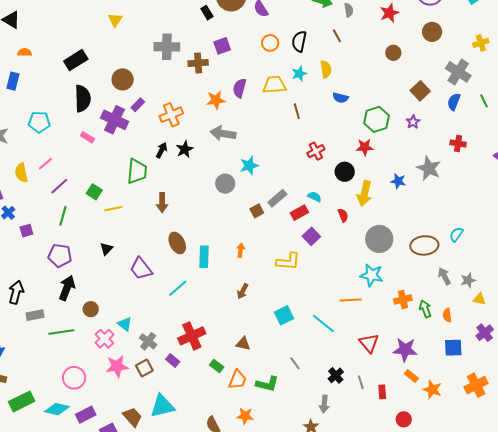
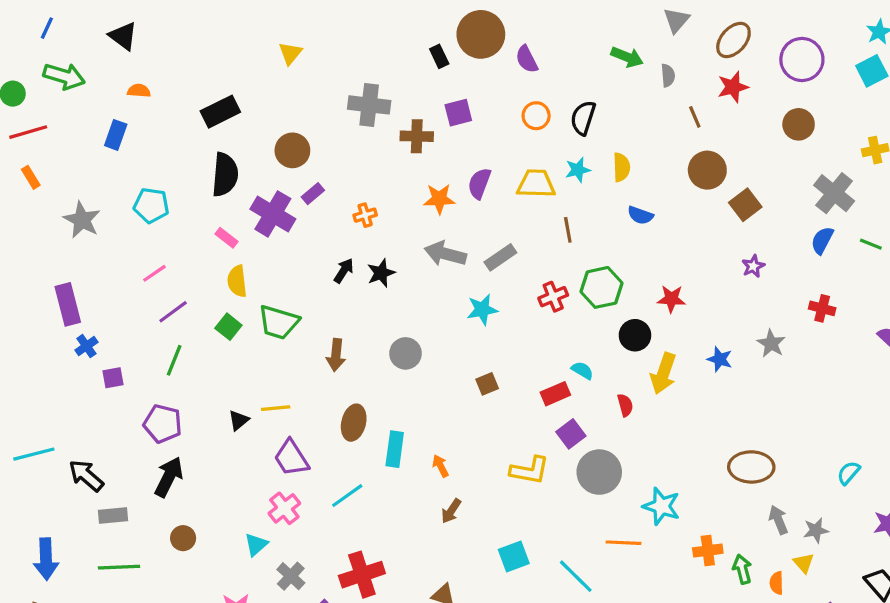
brown line: (337, 36) -> (695, 117), moved
brown circle: (393, 53) -> (707, 170), moved, size x1.5
brown square: (420, 91) -> (745, 205), moved
green line: (484, 101) -> (871, 244), turned -48
orange cross: (171, 115) -> (365, 215), size x0.6
green hexagon: (376, 119) -> (602, 287), moved
red cross: (316, 151) -> (553, 297), moved
gray star: (429, 168) -> (771, 343), size x0.7
green trapezoid: (137, 171) -> (279, 322), moved, turned 96
yellow semicircle: (21, 173) -> (237, 281), moved
gray circle: (225, 184) -> (406, 353), moved
gray rectangle: (277, 198) -> (500, 257), moved
yellow line: (113, 209) -> (276, 408), moved
cyan semicircle: (456, 234) -> (849, 473), moved
gray circle: (379, 239) -> (599, 472), moved
brown ellipse: (177, 243) -> (354, 423), turned 35
orange arrow: (241, 250) -> (440, 466), moved, turned -40
black arrow: (16, 292) -> (86, 476), turned -70
yellow triangle: (479, 299) -> (804, 563), moved, turned 32
brown circle: (91, 309) -> (183, 538), moved
cyan triangle: (125, 324) -> (256, 545), turned 35
green line: (61, 332) -> (119, 567), moved
pink cross: (104, 339) -> (284, 508), moved

